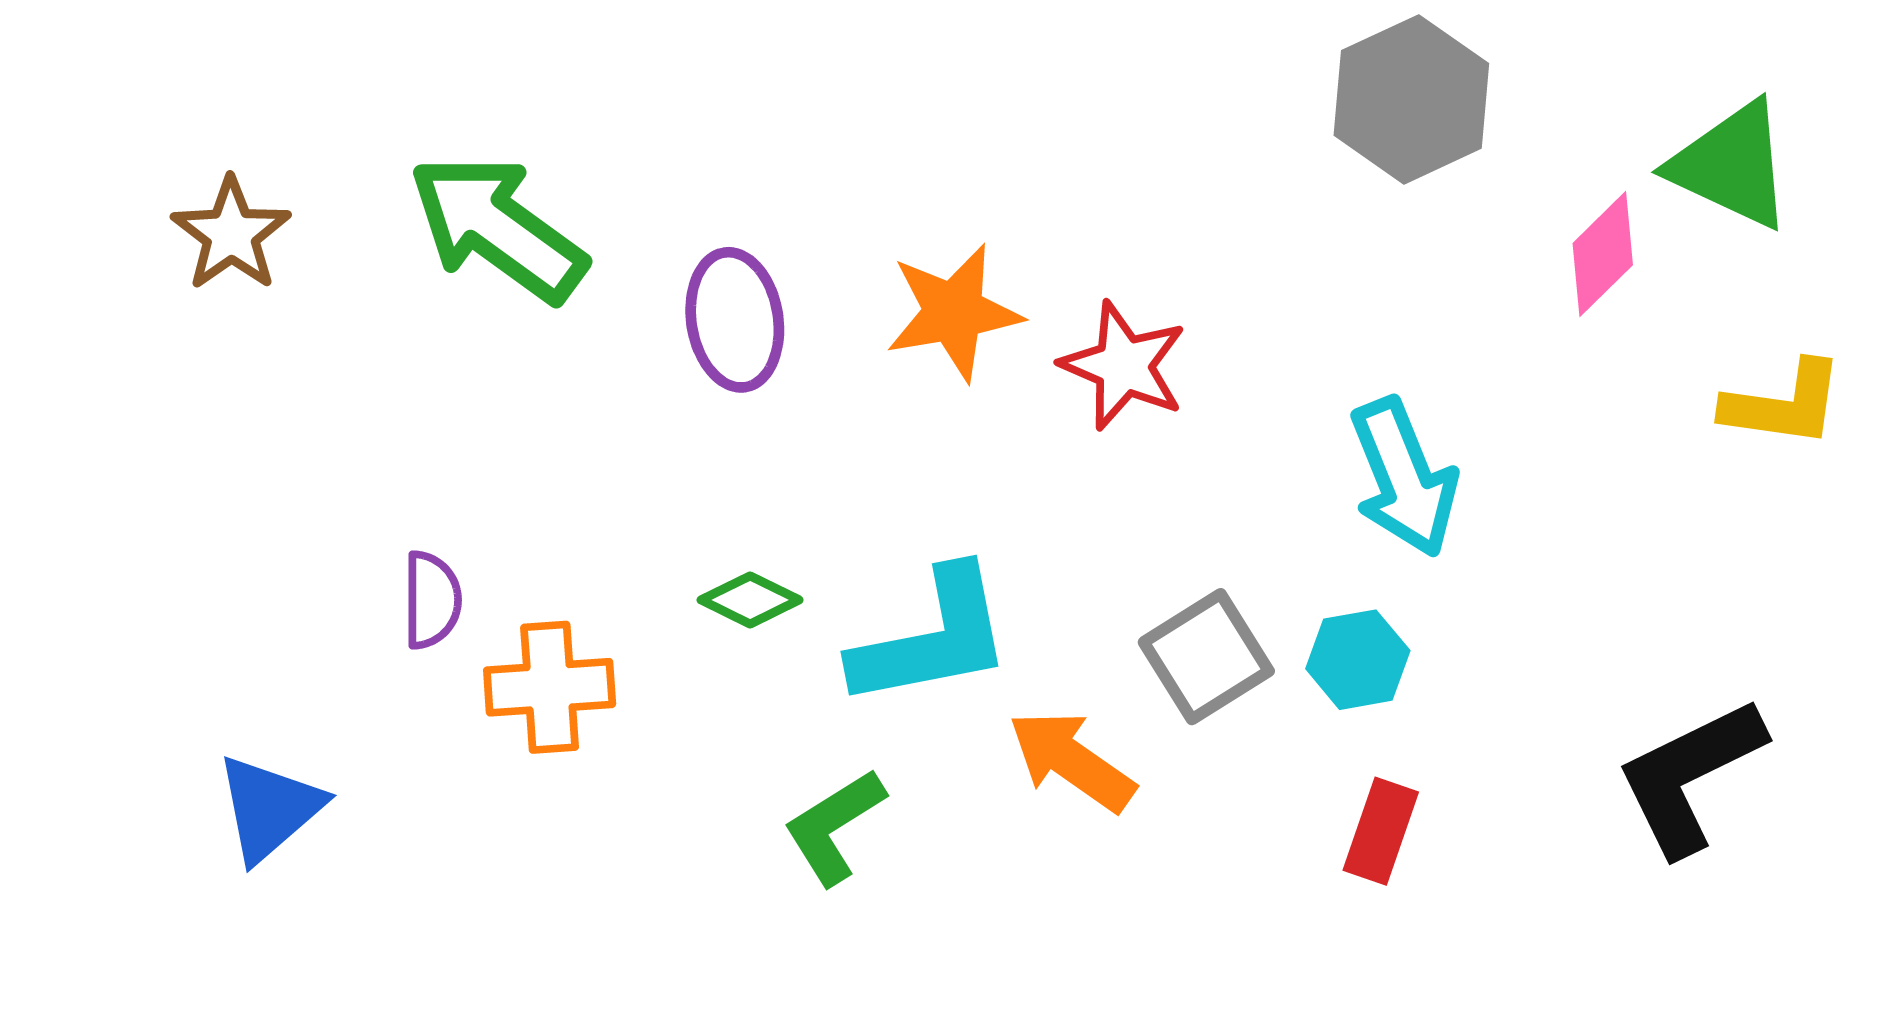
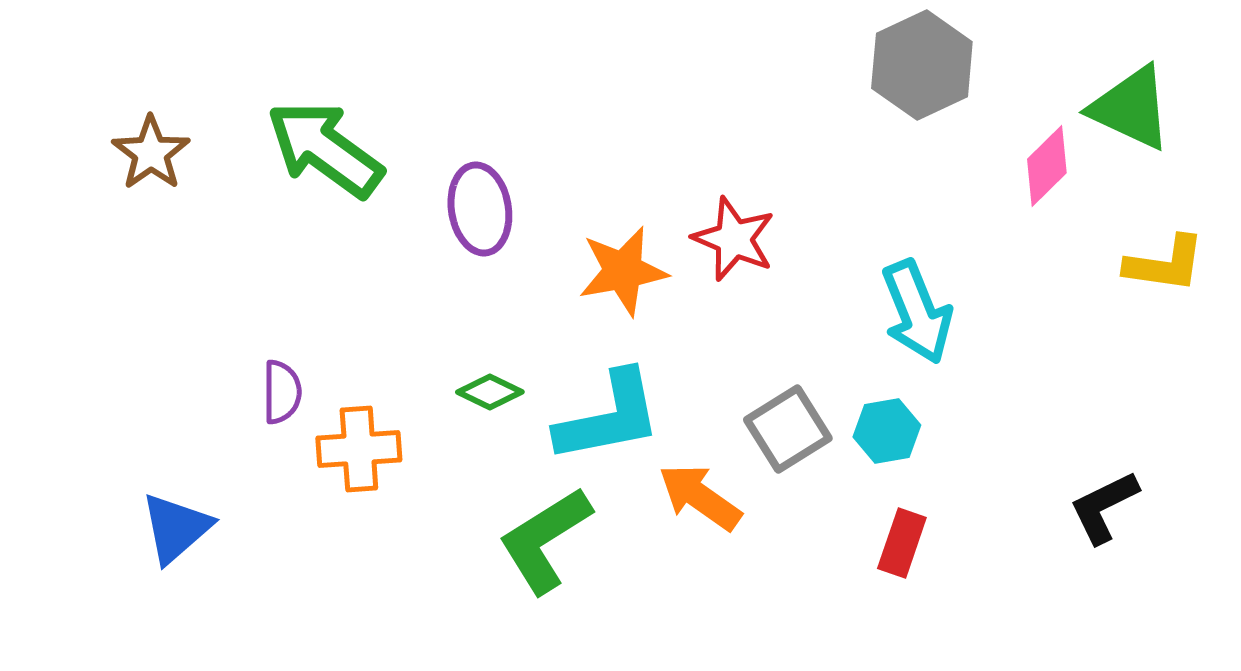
orange star: (954, 312) -> (623, 271), moved
black L-shape: (1690, 776) -> (1104, 507), size x0.7
green L-shape: (834, 827) -> (545, 540), size x1.4

